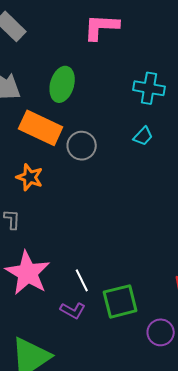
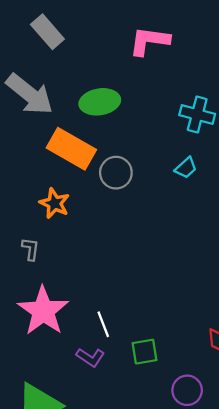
green ellipse: (62, 84) -> (100, 102), turned 60
green square: (120, 301) -> (145, 352), size x0.7

